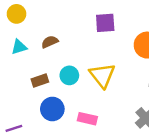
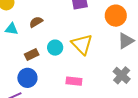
cyan triangle: (19, 47) -> (11, 29), turned 32
blue circle: (52, 109) -> (27, 78), moved

